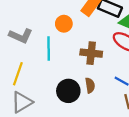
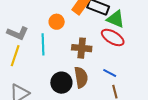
yellow line: (18, 74) -> (15, 56), moved
brown semicircle: (90, 85) -> (81, 77), size x1.5

